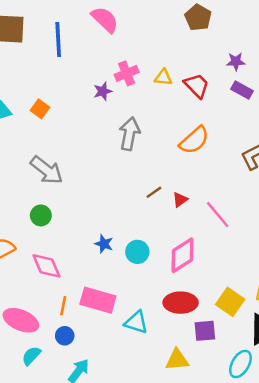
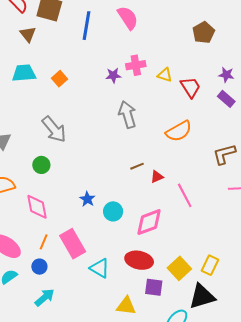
gray arrow: (129, 134) -> (127, 115), turned -40
pink rectangle: (98, 300) -> (73, 244), turned 32

